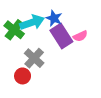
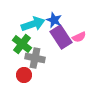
green cross: (14, 30) -> (22, 44), moved
gray cross: (34, 58) -> (35, 58), turned -30

